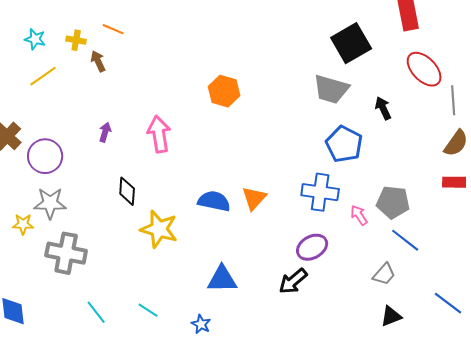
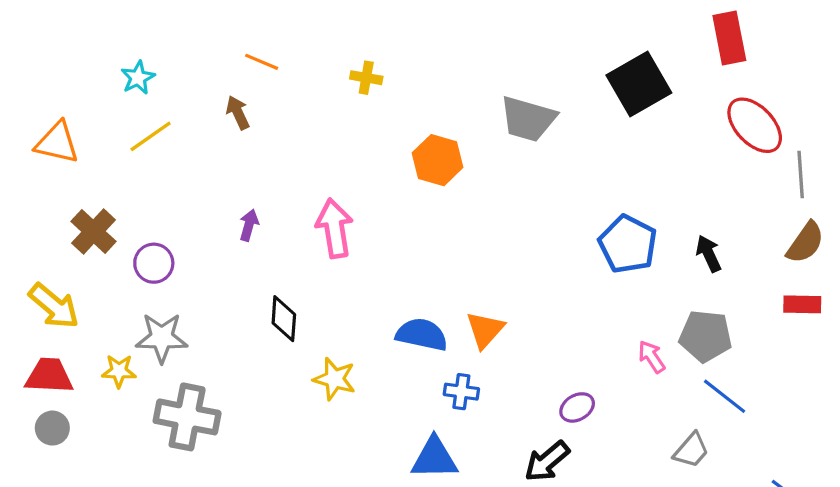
cyan star: (35, 39) -> (138, 78), turned 30
yellow cross: (76, 40) -> (366, 78), moved
gray trapezoid: (331, 89) -> (528, 119), moved
black arrow: (383, 108) -> (709, 254), moved
purple circle: (45, 156) -> (154, 263), size x0.7
blue cross: (320, 192) -> (461, 392), moved, size x0.6
yellow star: (159, 229) -> (335, 379), size x0.7
purple ellipse: (312, 247) -> (577, 407), size x0.7

